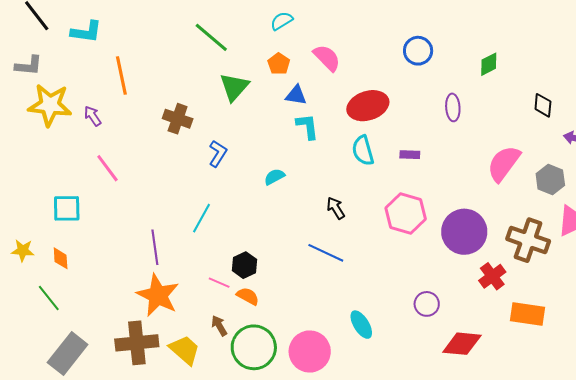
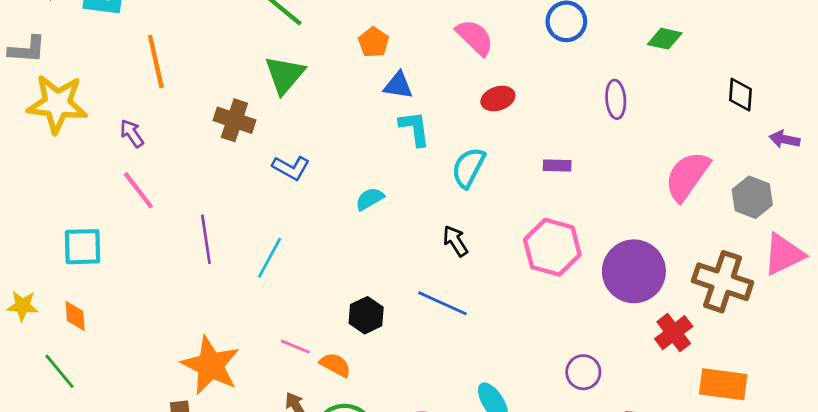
pink semicircle: (327, 58) -> (475, 37), moved
green diamond: (489, 64) -> (665, 39), turned 40
green triangle: (234, 87) -> (285, 75), moved
red ellipse: (368, 106) -> (498, 99), size x0.6
purple arrow: (93, 116) -> (132, 133), moved
cyan semicircle: (363, 151) -> (468, 168), moved, turned 44
blue L-shape: (218, 154) -> (291, 168), turned 88
purple line: (155, 247) -> (206, 239), moved
black hexagon: (244, 265) -> (366, 315), moved

